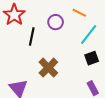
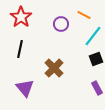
black line: (32, 37) -> (20, 49), moved

